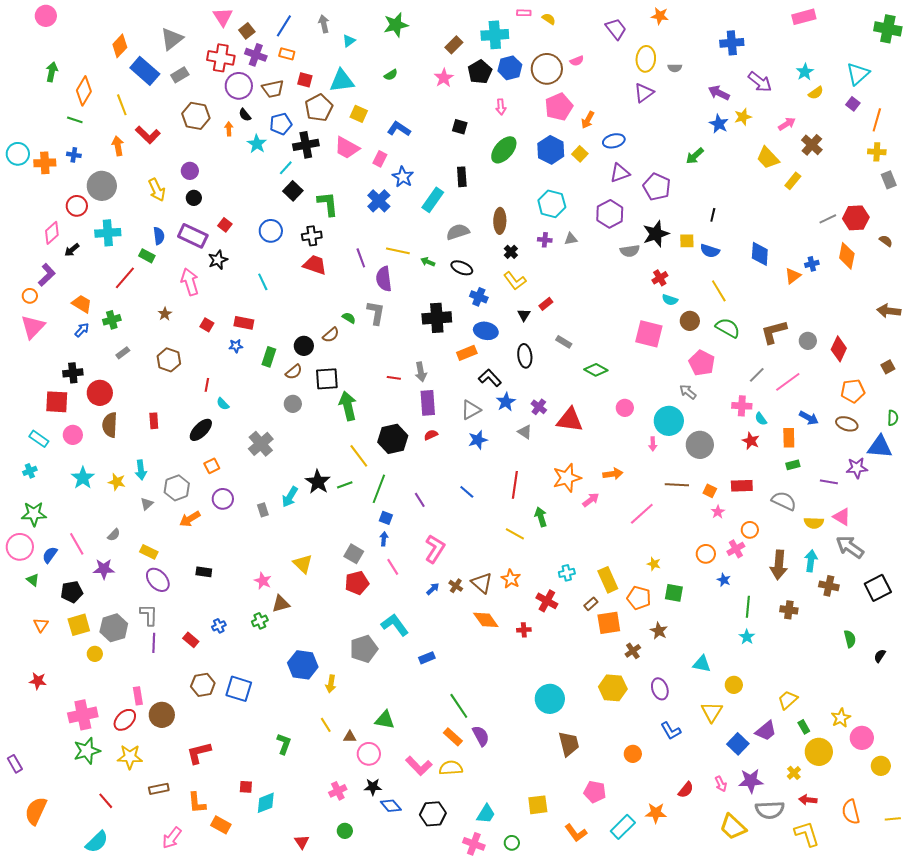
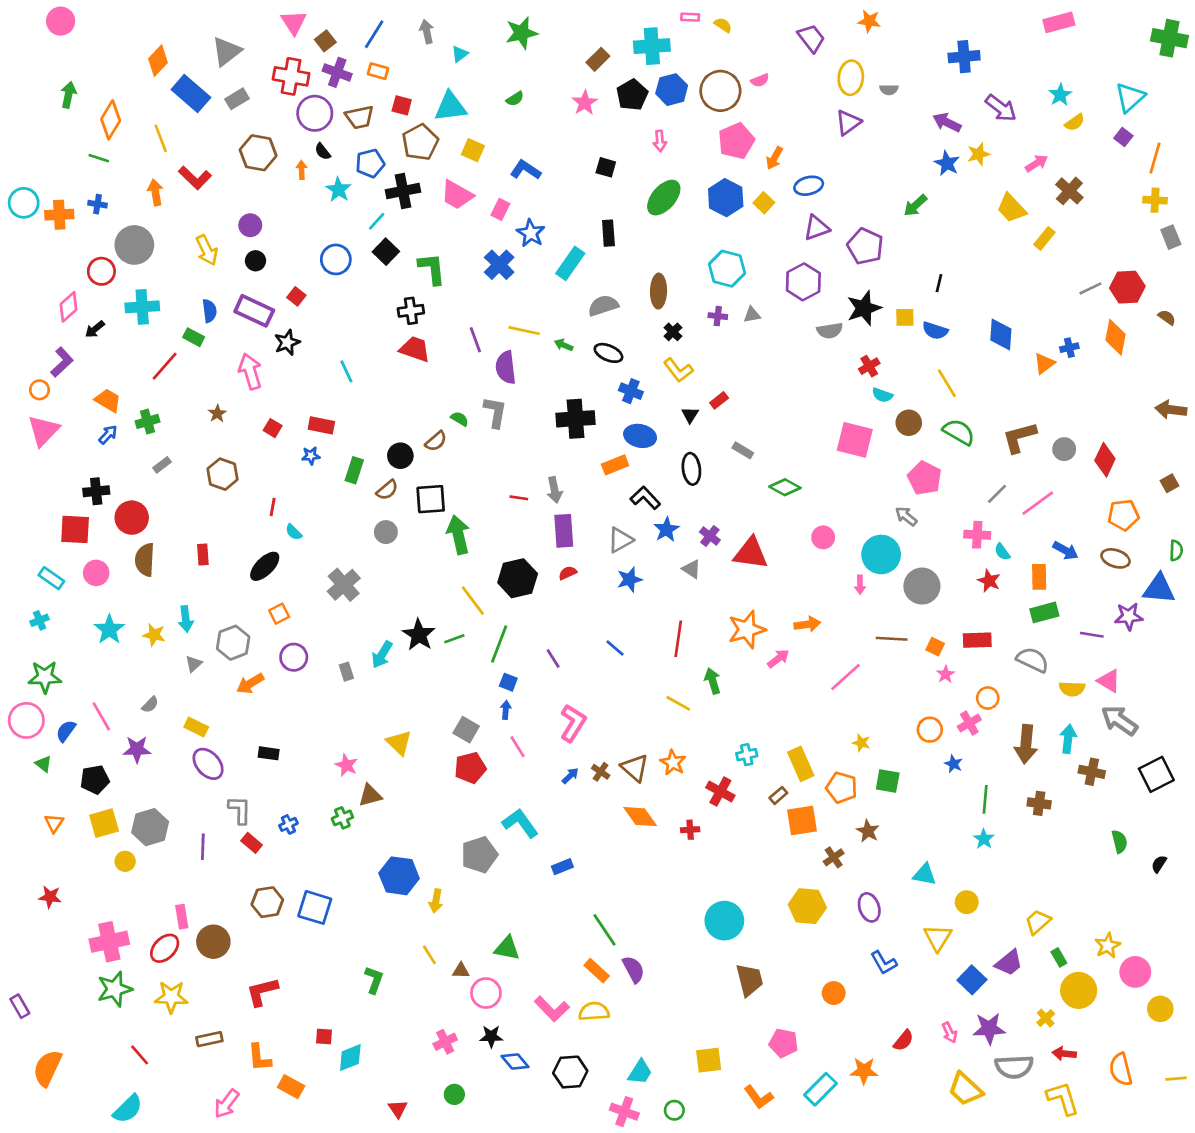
blue circle: (271, 231) -> (336, 259), moved
green rectangle: (793, 465) -> (1044, 612), size x1.5
gray L-shape: (149, 615) -> (240, 810), moved

